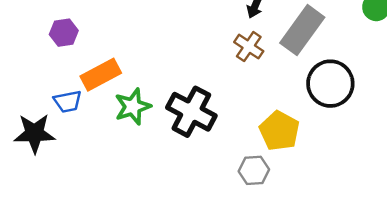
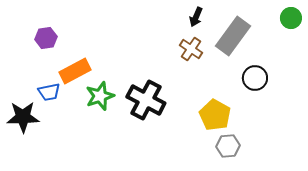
black circle: (330, 84) -> (255, 78), size x0.7
gray hexagon: (254, 170) -> (228, 146), moved

